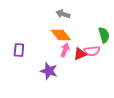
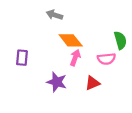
gray arrow: (63, 14) -> (54, 15), moved
red triangle: (80, 54) -> (93, 83), moved

